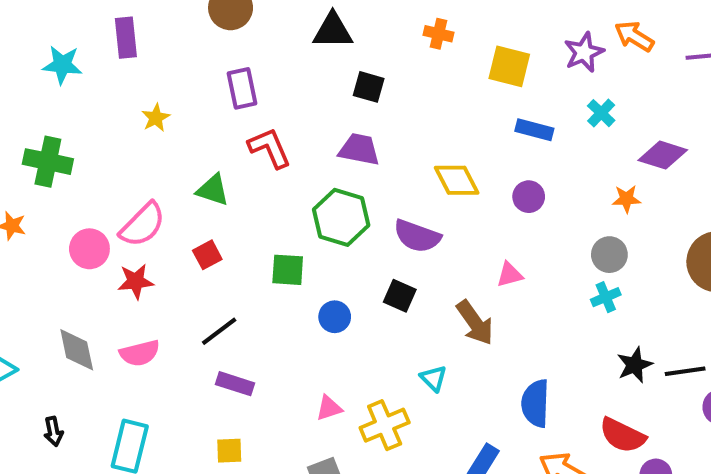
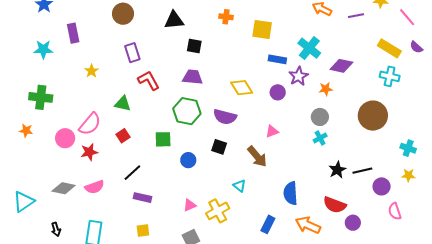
purple star: (584, 52) -> (299, 76), moved
cyan cross: (601, 113) -> (309, 48), size x1.6
gray diamond: (77, 350) -> (64, 188), turned -60

